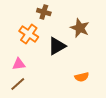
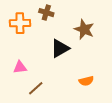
orange cross: (29, 34) -> (20, 23), moved, turned -36
brown line: (18, 84) -> (36, 88), moved

